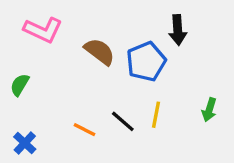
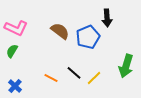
pink L-shape: (43, 30) -> (16, 28), moved
green arrow: (209, 110) -> (126, 66), size x1.6
yellow line: (156, 115) -> (94, 78), moved, turned 35

